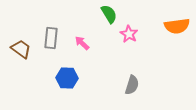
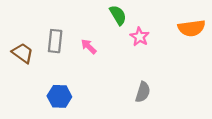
blue hexagon: (67, 78) -> (59, 96), moved

